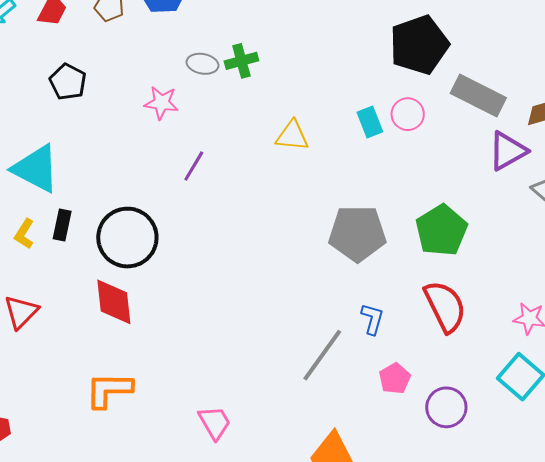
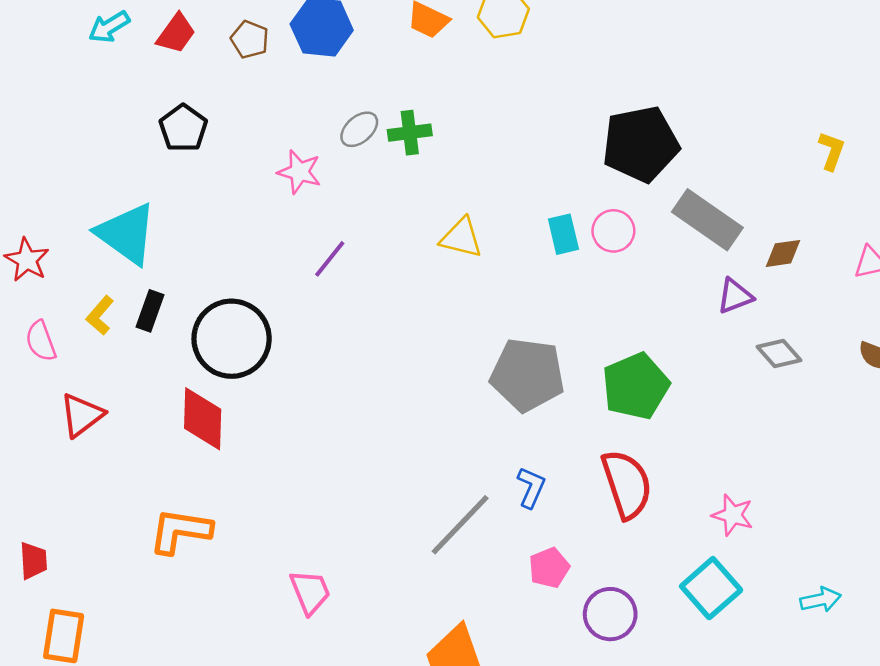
gray ellipse: (202, 64) -> (359, 129), turned -60
purple triangle: (508, 151) -> (735, 296), size x0.7

